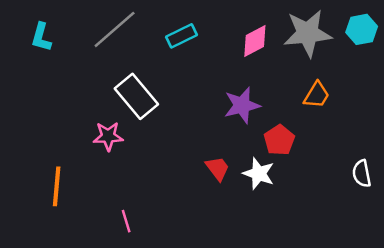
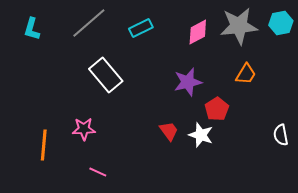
pink star: (108, 136) -> (84, 129), moved
pink line: (126, 221) -> (98, 172), turned -48

